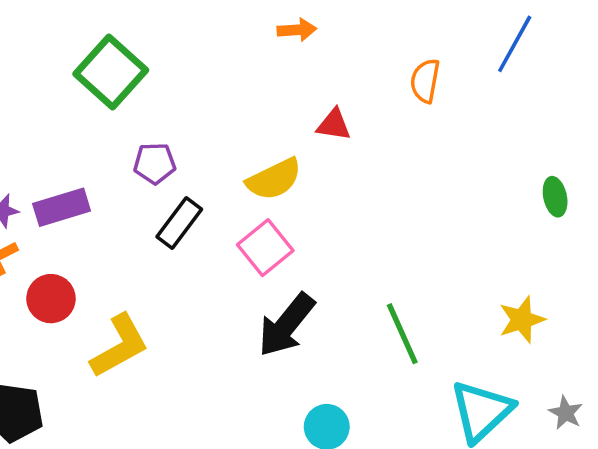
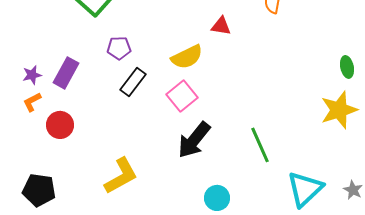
purple rectangle: (62, 207) -> (66, 73), turned -44
yellow star: (522, 320) -> (339, 110), moved, size x1.4
yellow L-shape: (119, 346) -> (121, 176), moved

